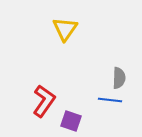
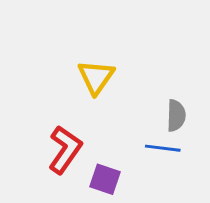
yellow triangle: (65, 29) -> (96, 77), moved

